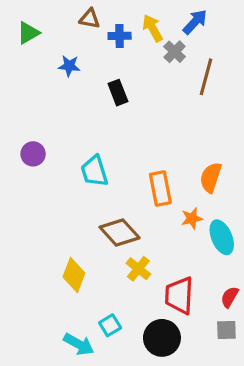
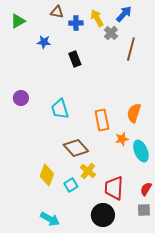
cyan square: (110, 325) -> (71, 185), moved

